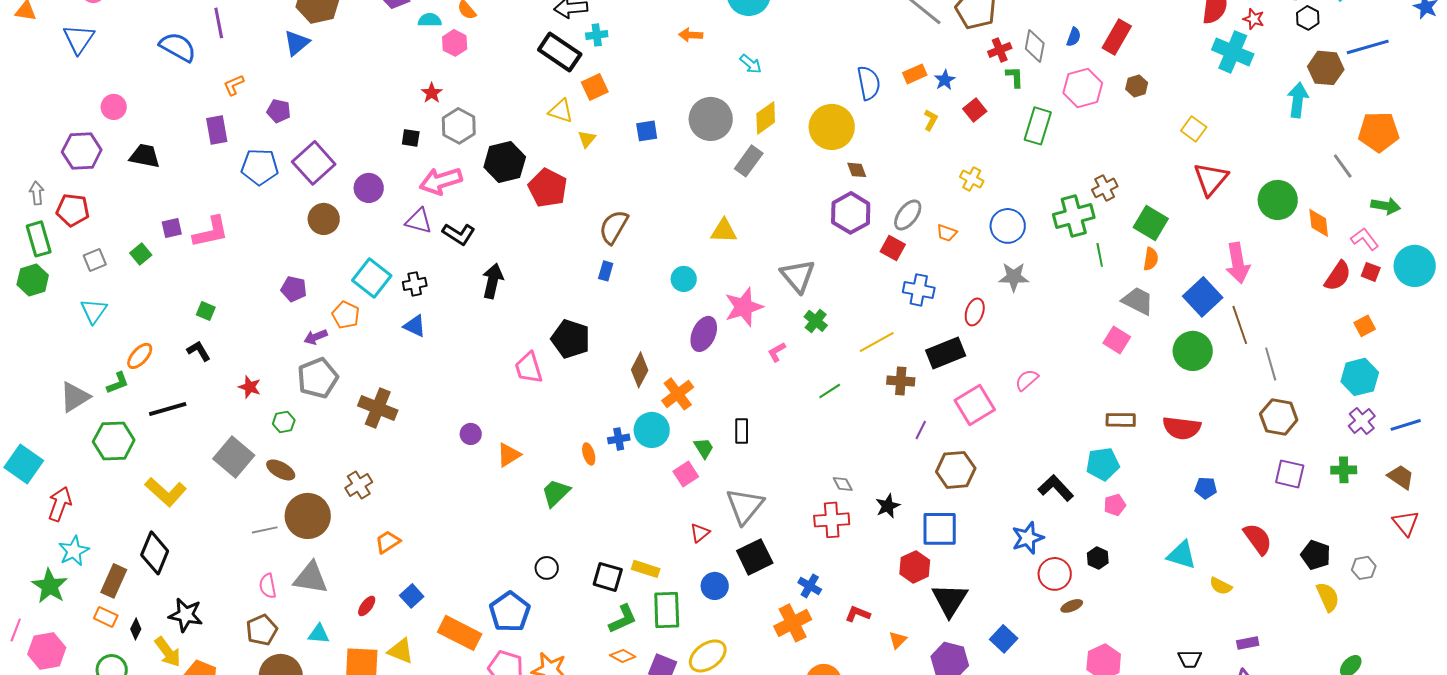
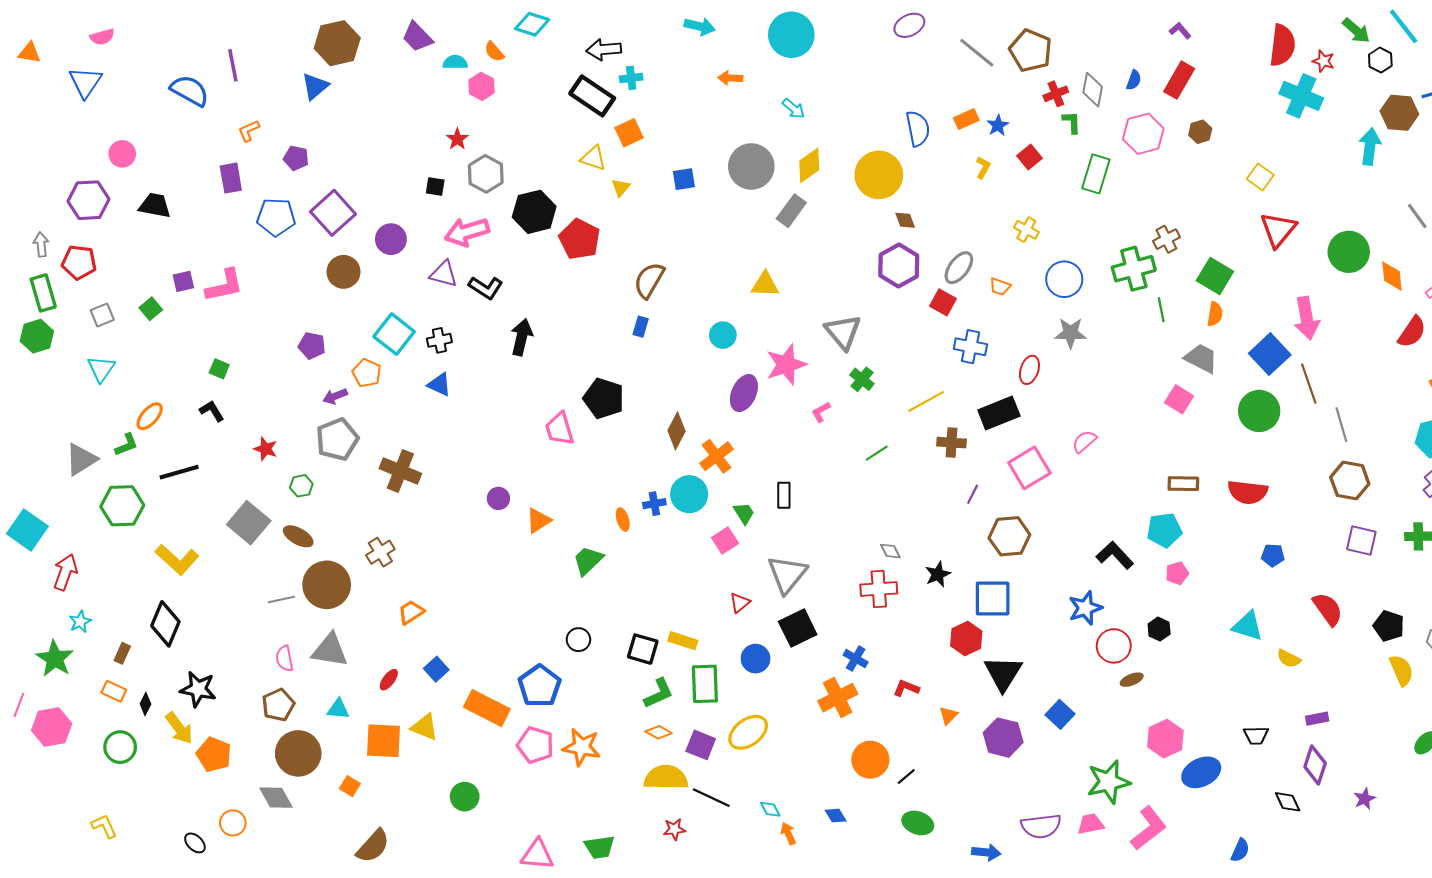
cyan star: (74, 551) -> (80, 622), size x0.7
brown rectangle: (114, 581) -> (122, 653), size x0.6

